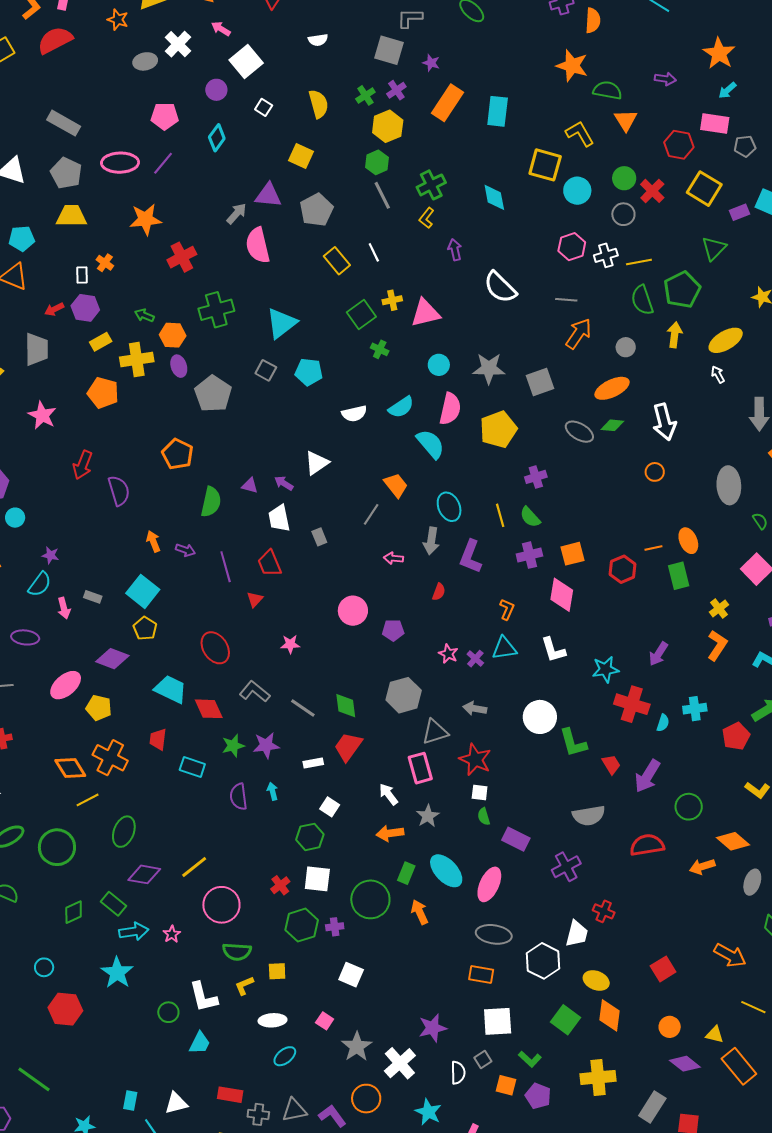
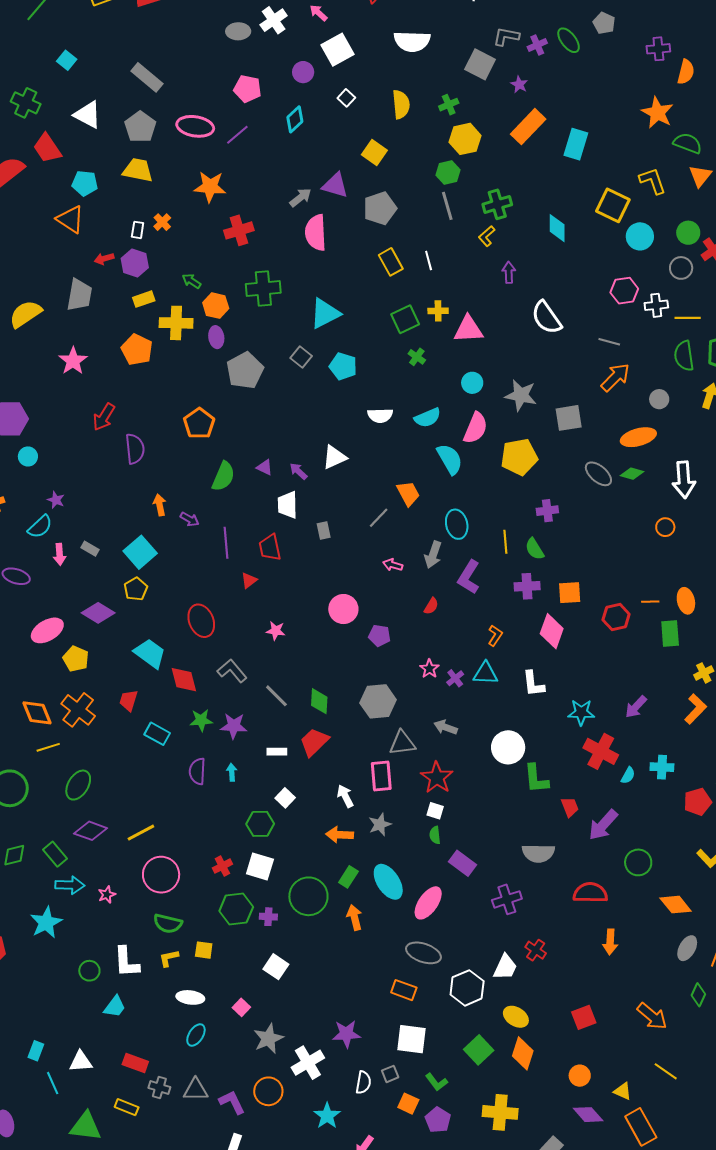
white semicircle: (318, 40) -> (412, 41), size x1.8
purple cross: (396, 90) -> (537, 45), moved
orange arrow: (702, 867) -> (610, 942), moved, turned -80
cyan ellipse: (285, 1056) -> (196, 1035), turned -30

